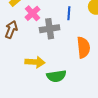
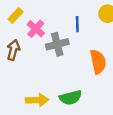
yellow arrow: (35, 62) -> (37, 100), moved

